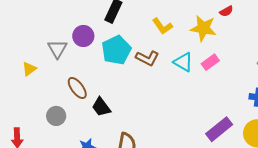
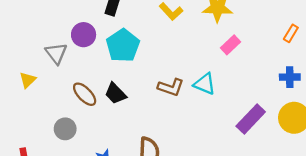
brown L-shape: (147, 58) -> (171, 87), moved
cyan triangle: (183, 62) -> (205, 84), moved
black trapezoid: (101, 107) -> (115, 93), moved

